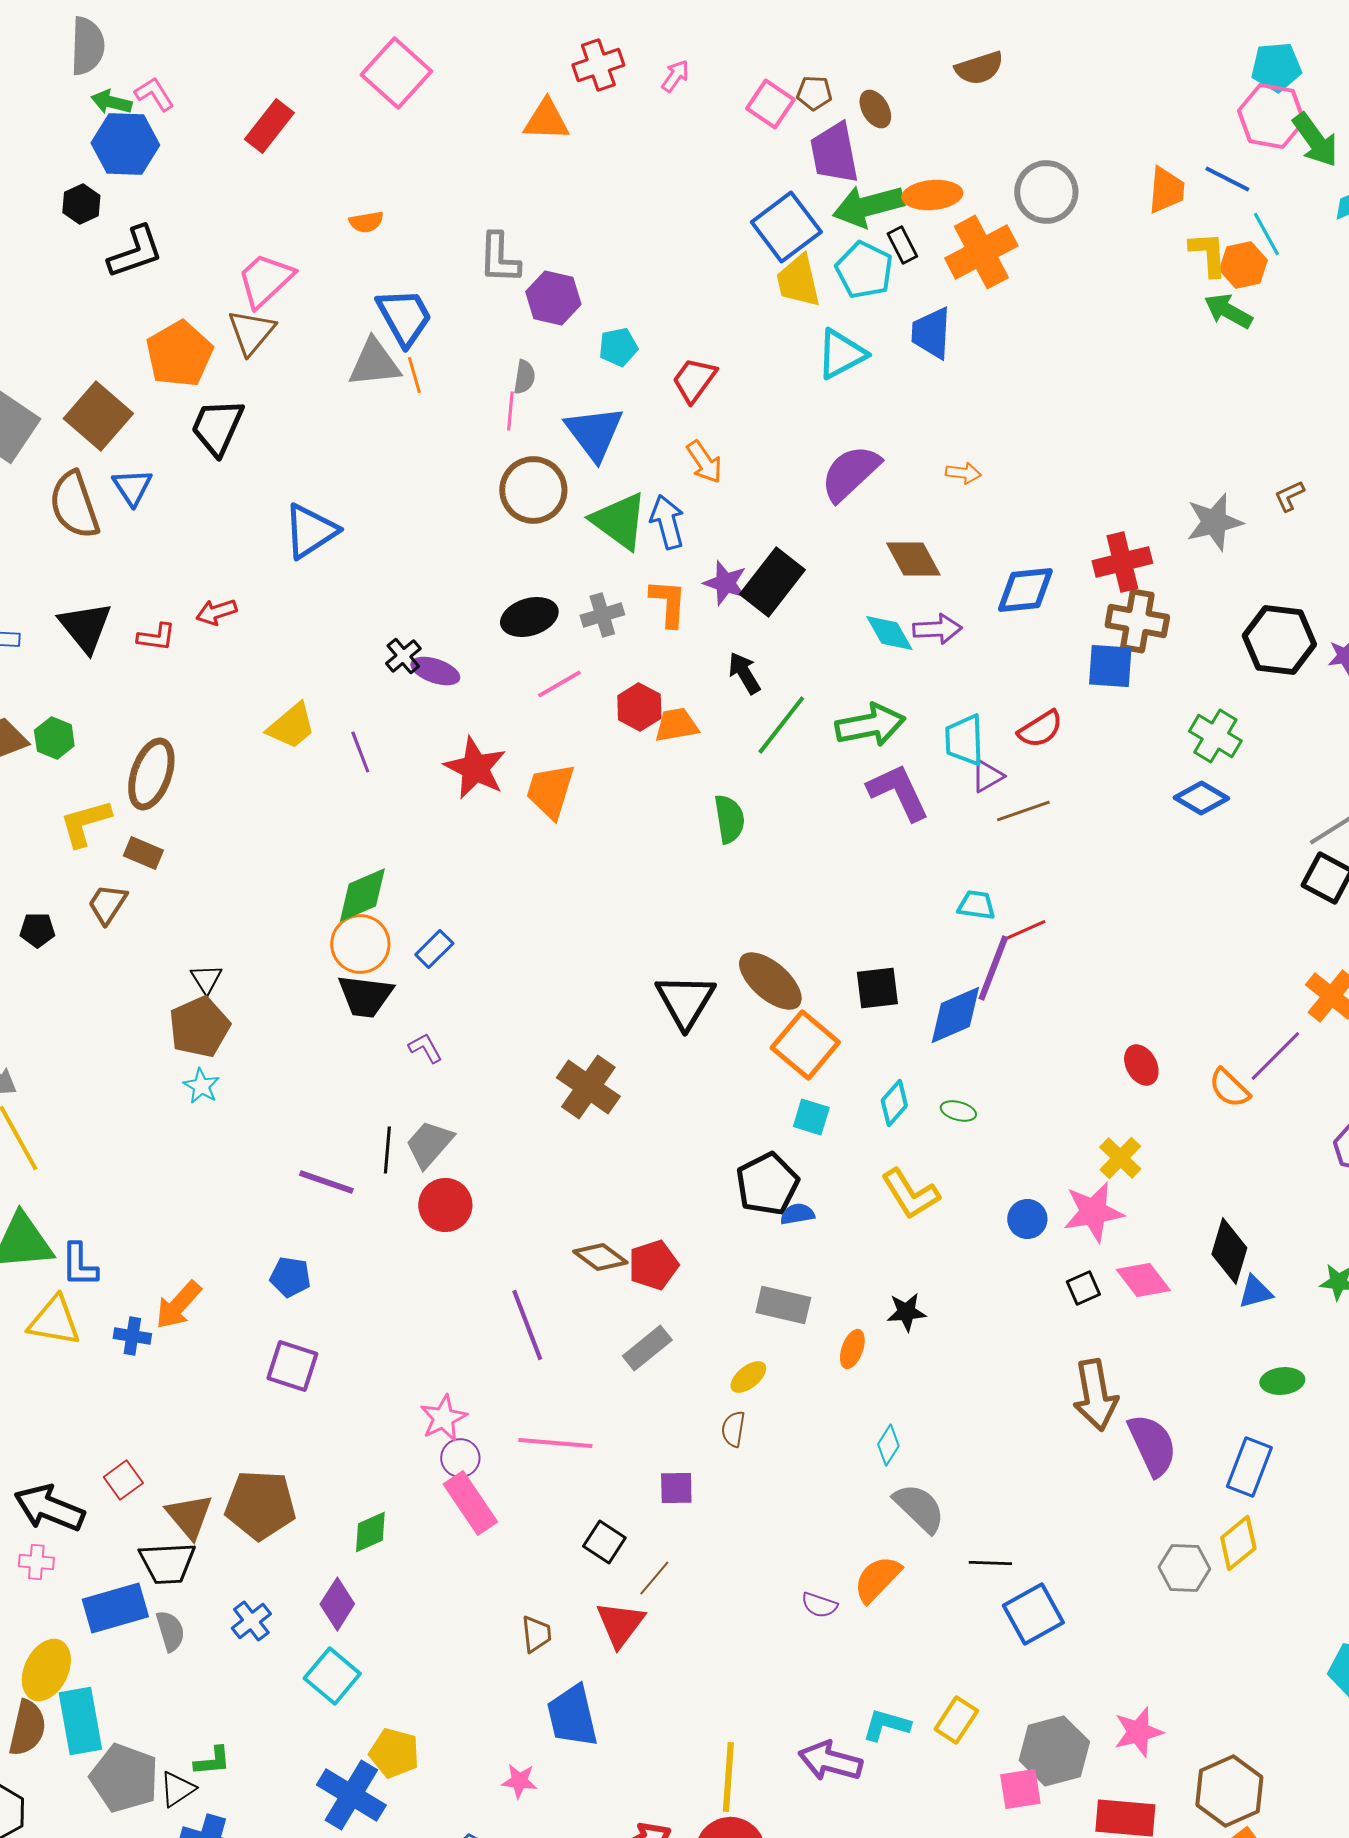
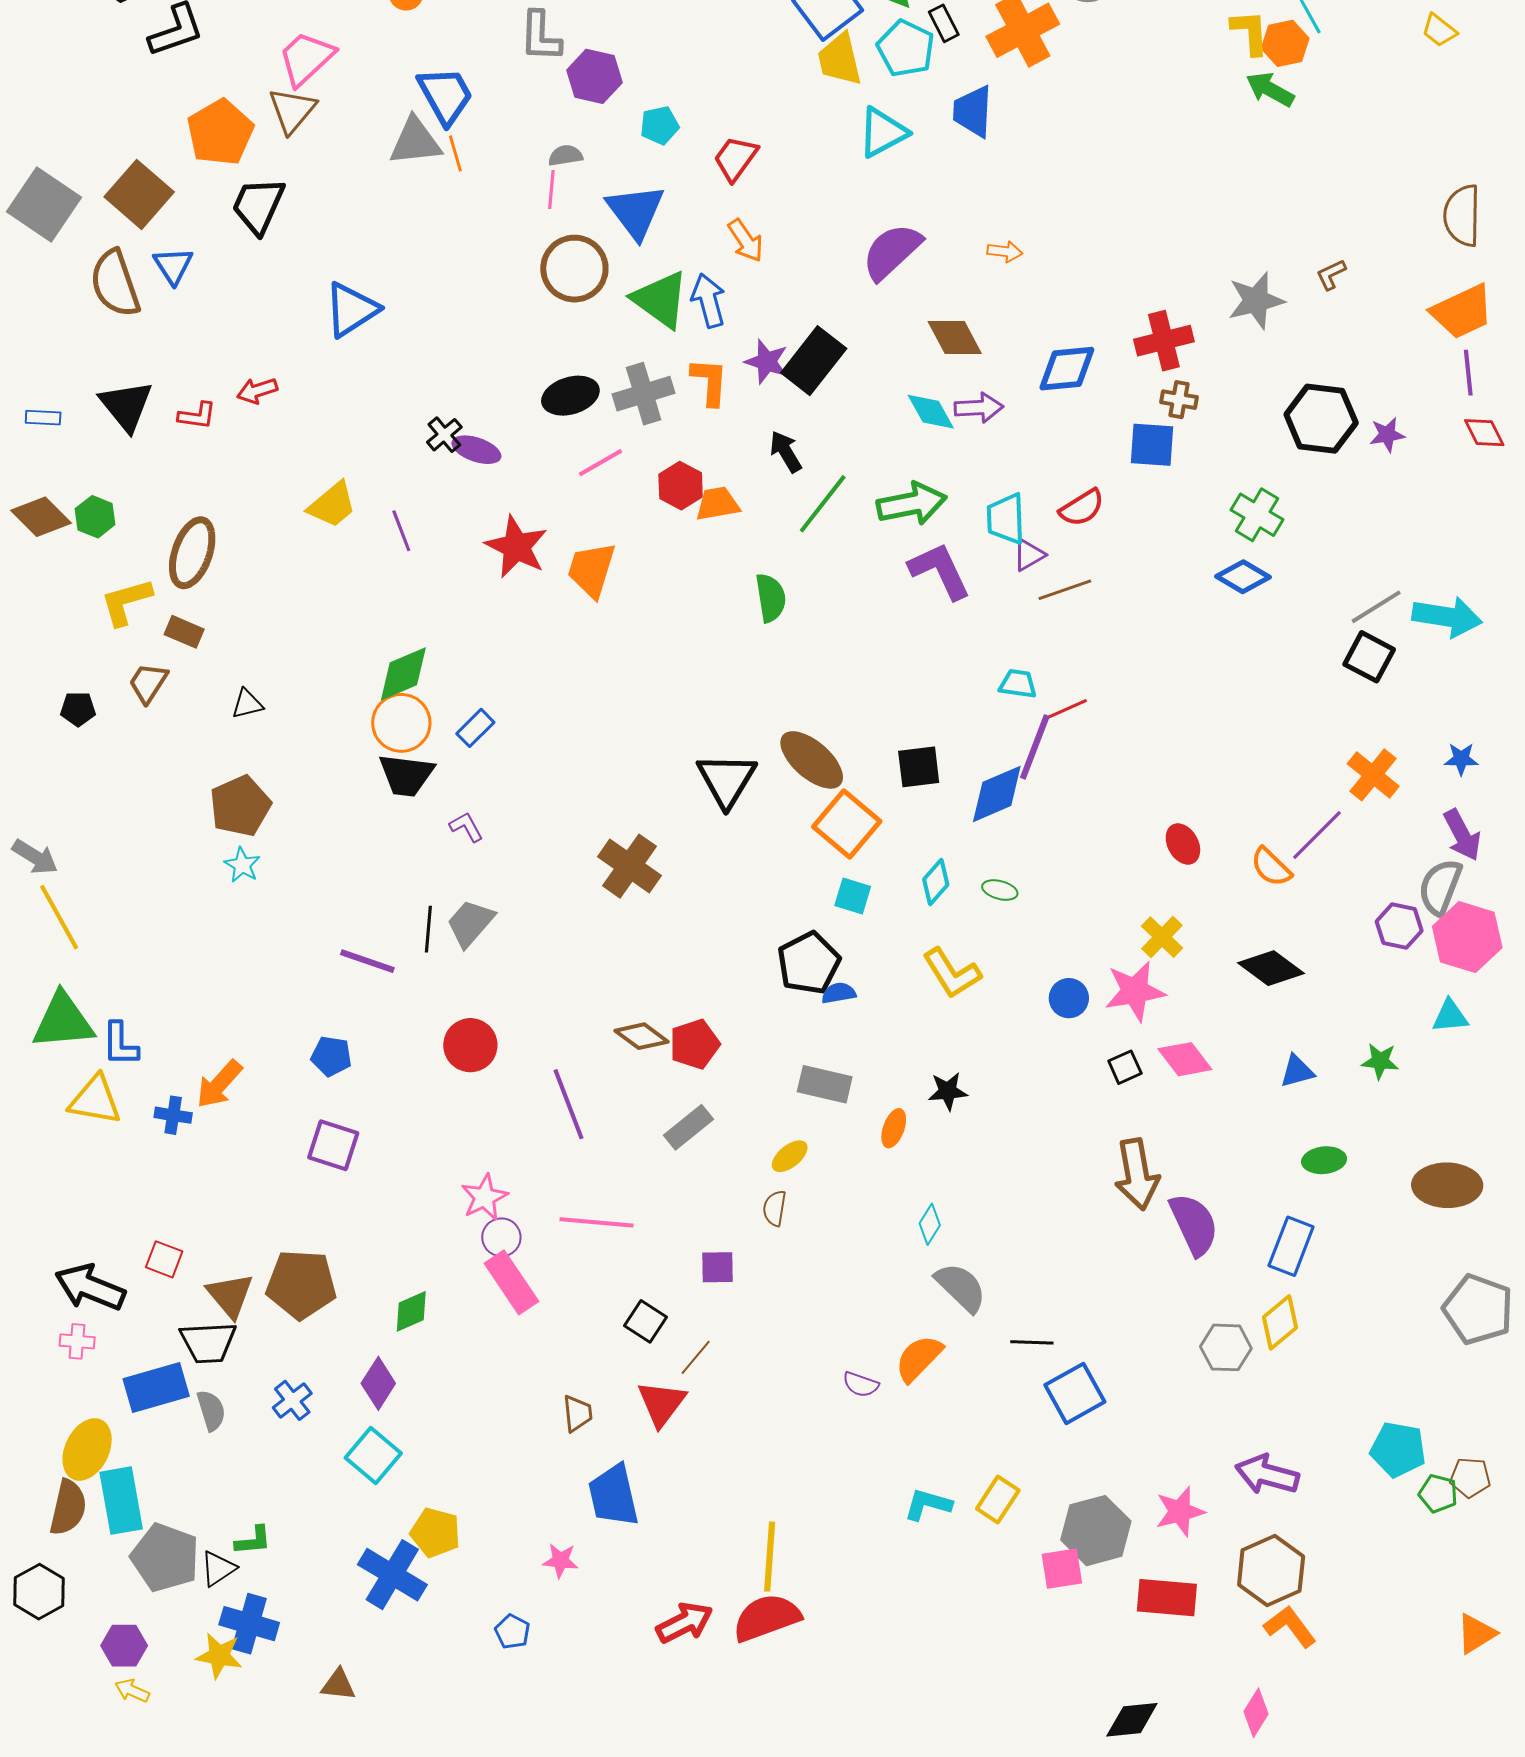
gray semicircle: (524, 377) -> (565, 155), turned -108
gray cross: (602, 615) -> (644, 394), size x1.4
brown cross: (1137, 621) -> (1179, 400), size x0.6
black triangle: (206, 979) -> (247, 704), moved, turned 48
red circle: (445, 1205) -> (470, 1045), moved
black diamond: (1229, 1251) -> (1271, 968), moved, turned -70
red square: (123, 1480) -> (164, 1259), turned -33
purple arrow: (830, 1761) -> (1267, 1474), moved

